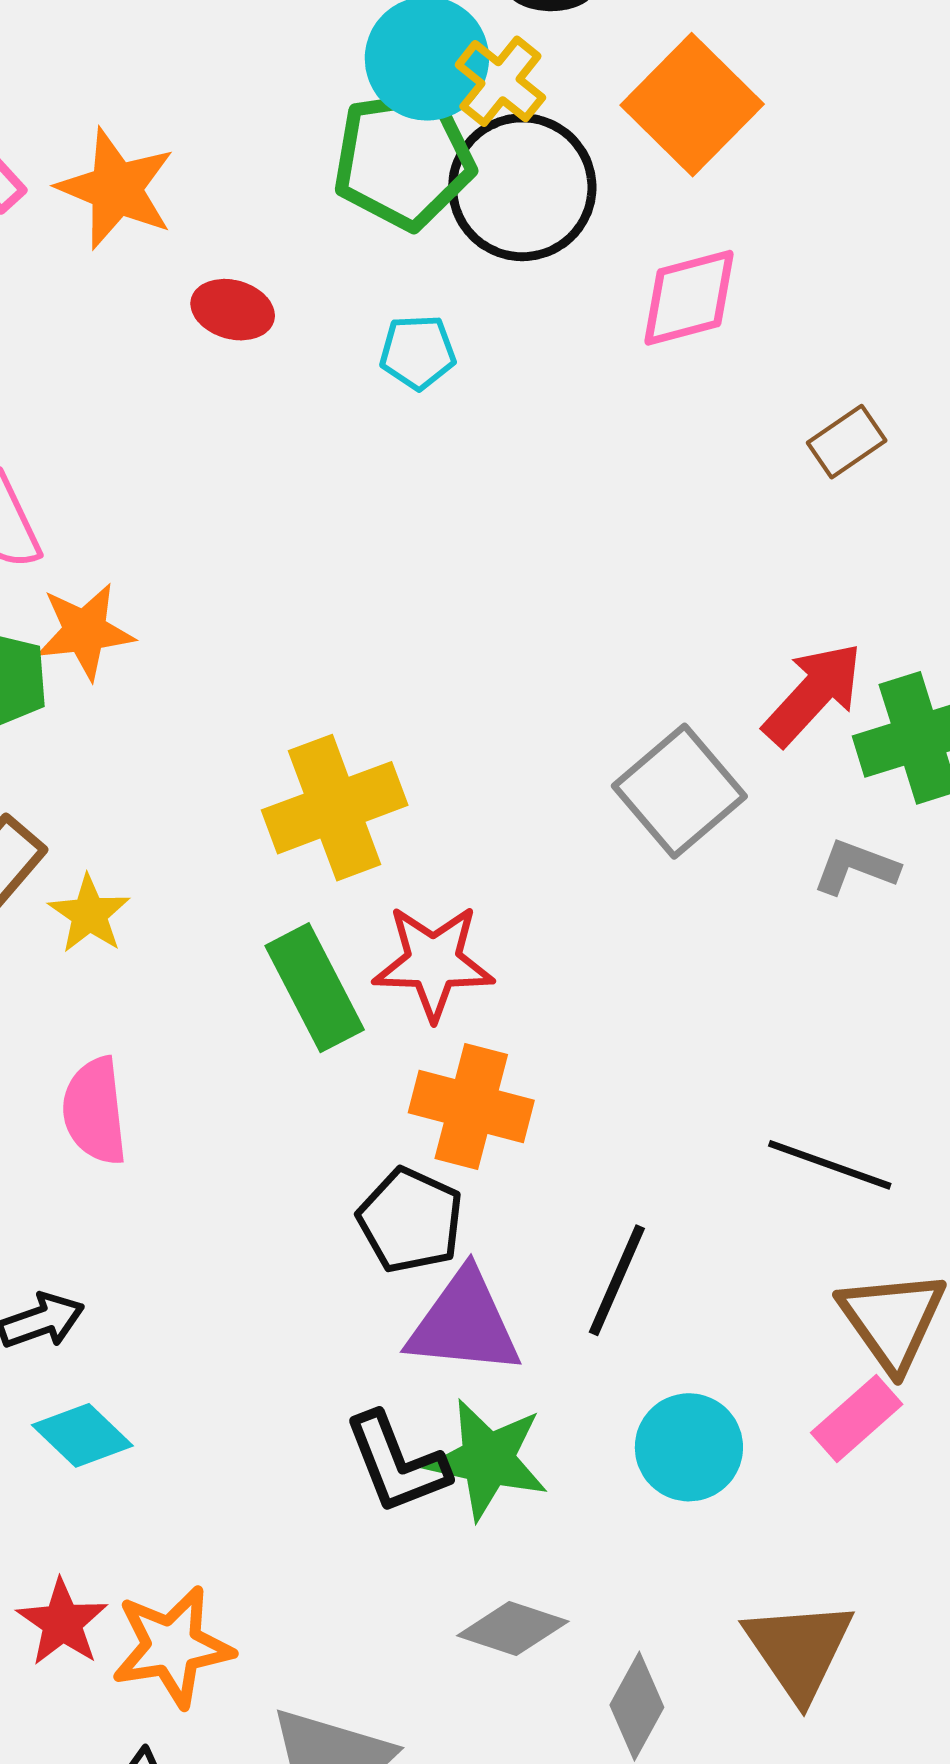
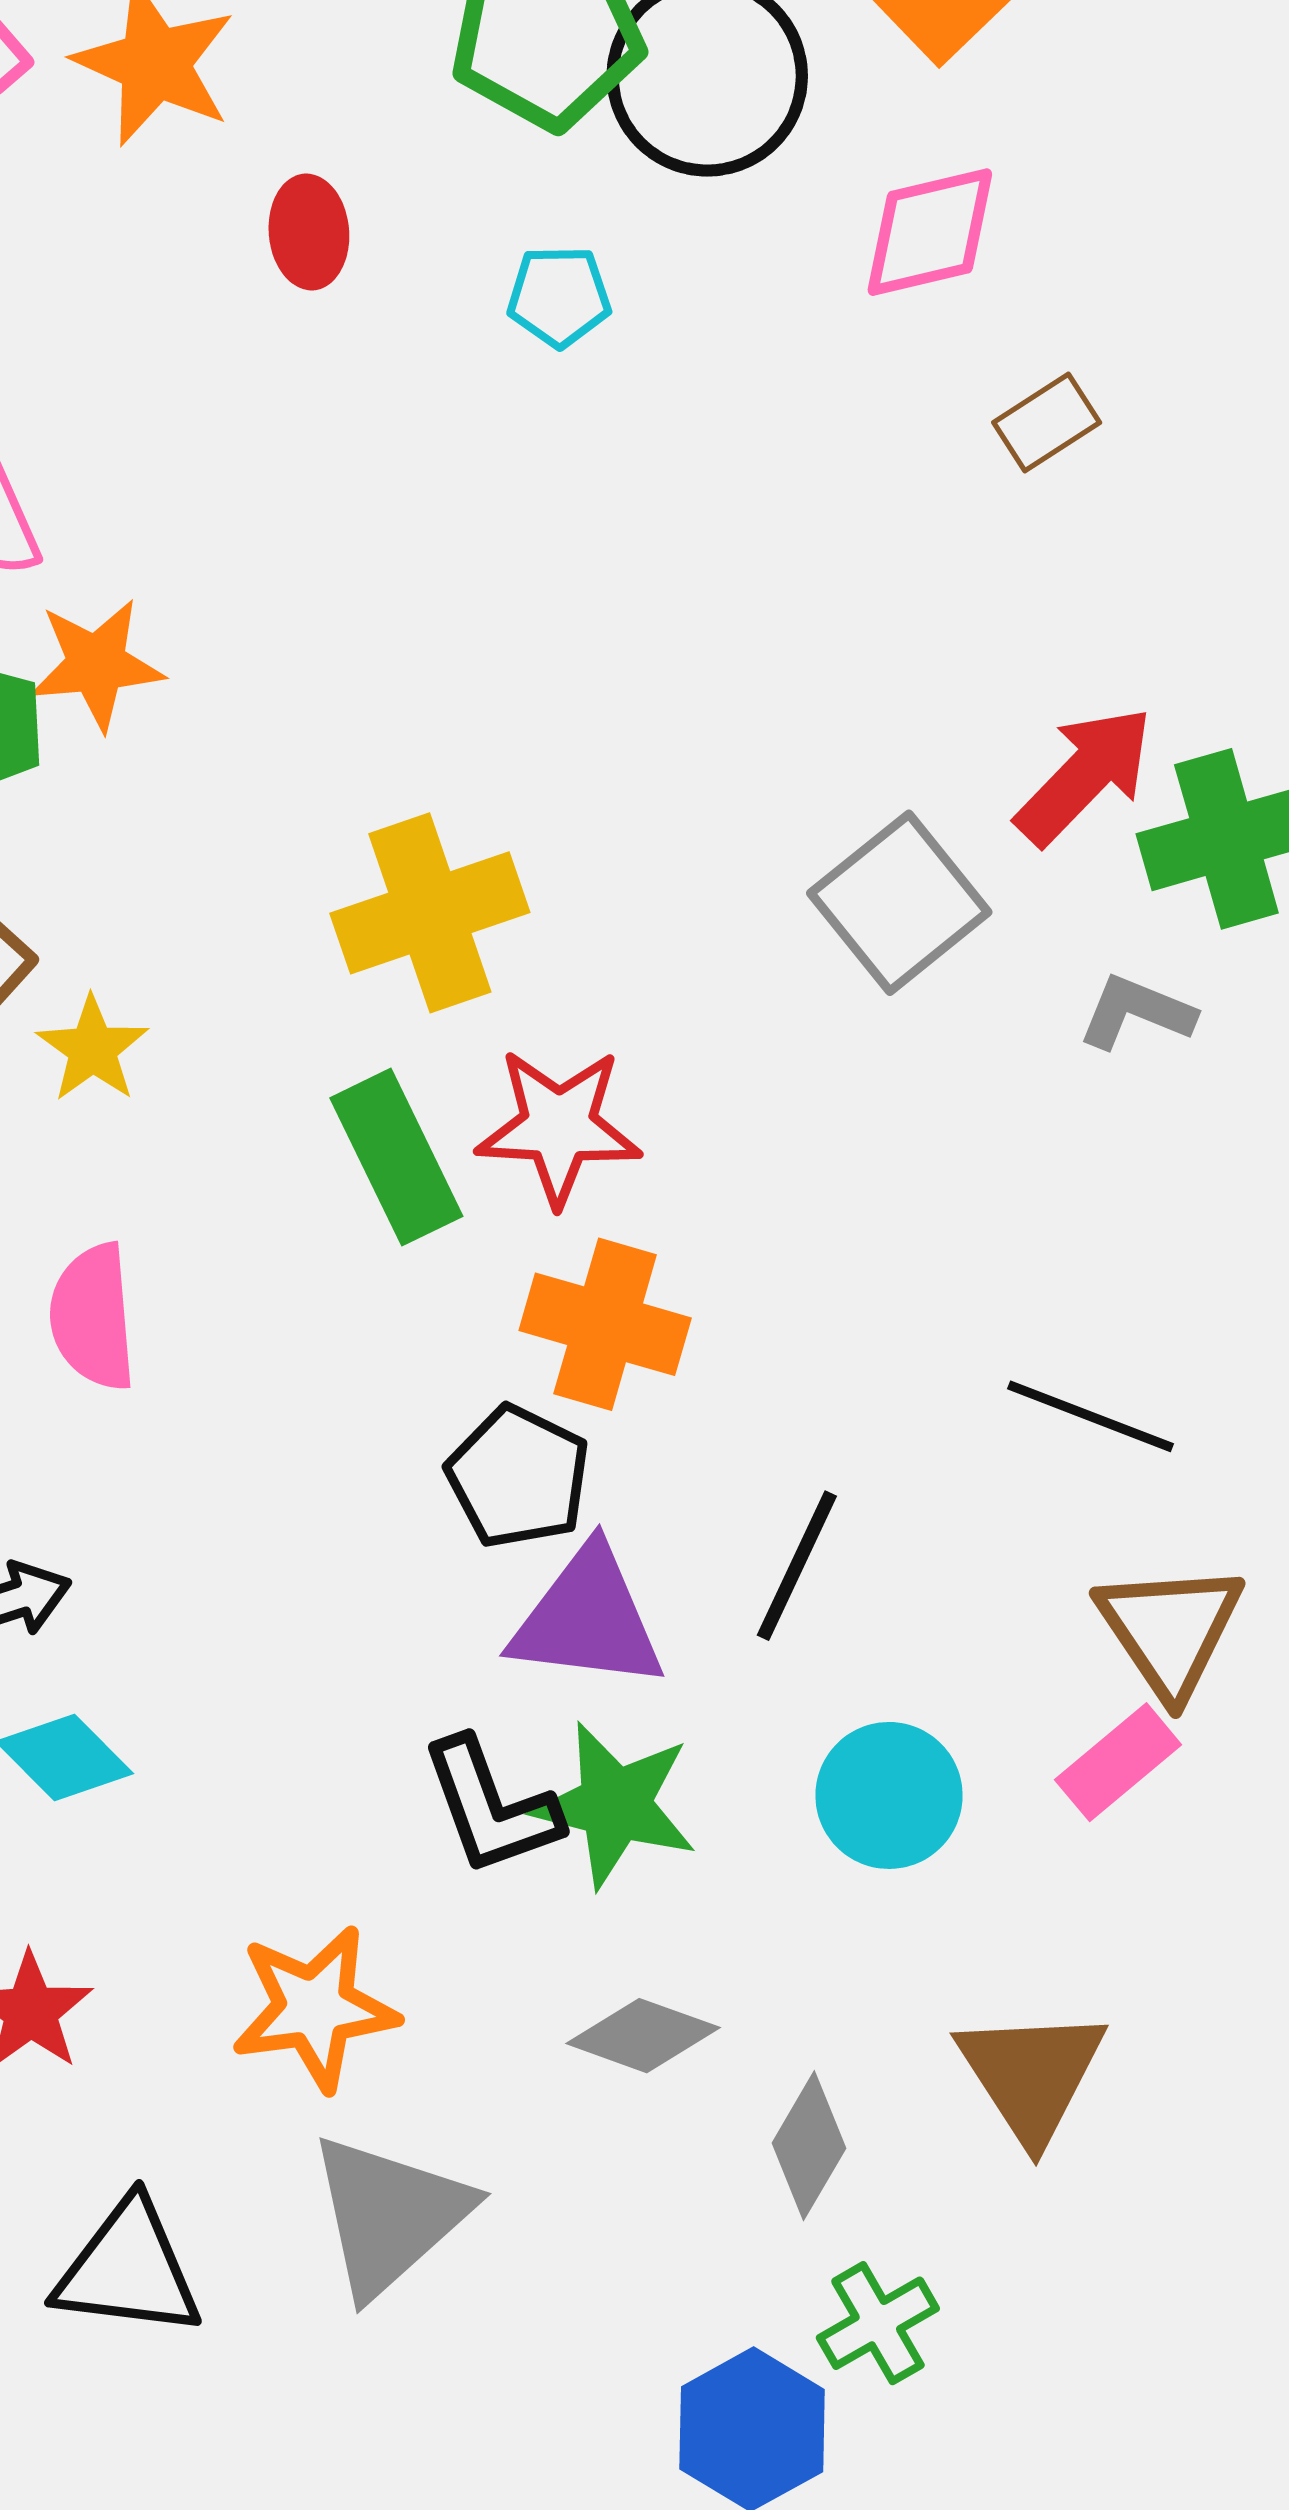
red ellipse: (233, 310) -> (309, 232), turned 68
brown rectangle: (847, 442) -> (1047, 422), moved
orange star: (172, 1647) -> (315, 2008), moved

